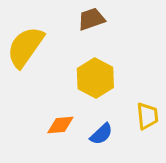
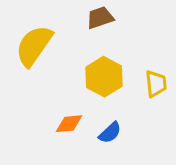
yellow trapezoid: (147, 116) -> (156, 84), moved

